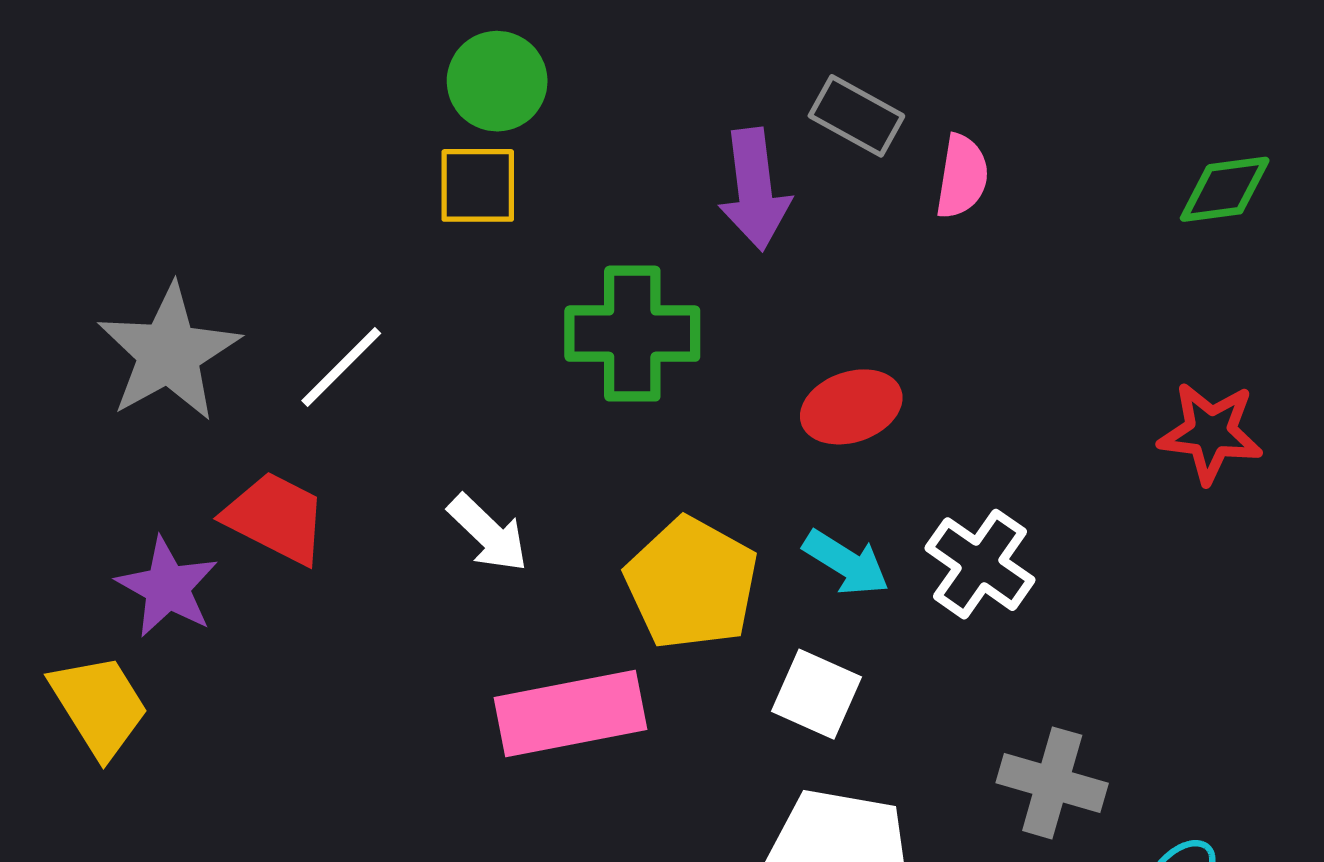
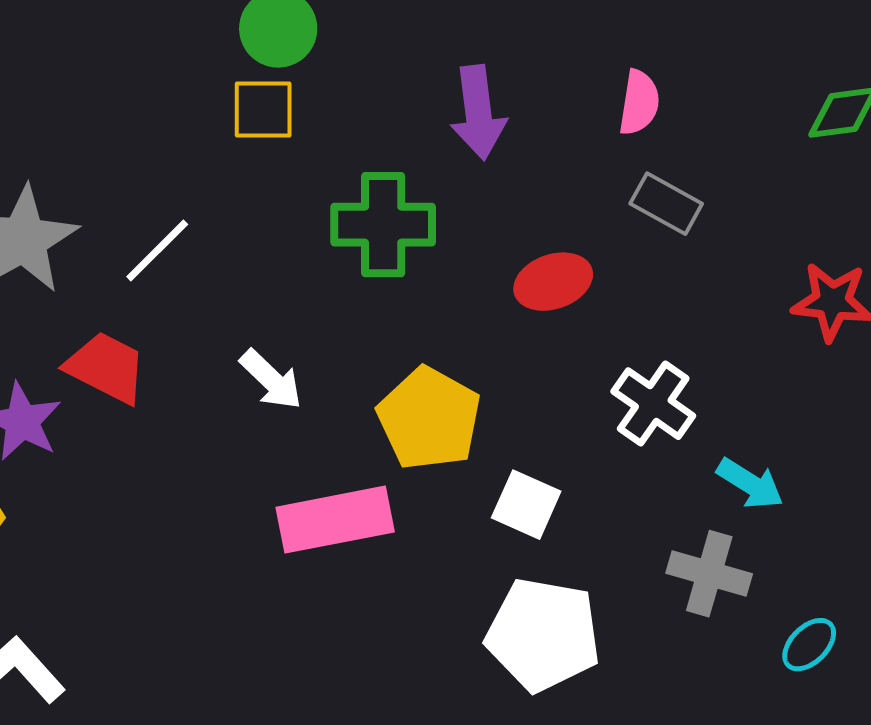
gray rectangle: (856, 116) -> (666, 204), moved
cyan arrow: (846, 563) -> (750, 484), moved

